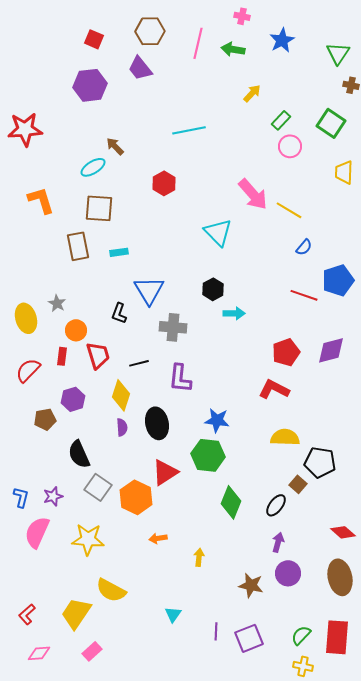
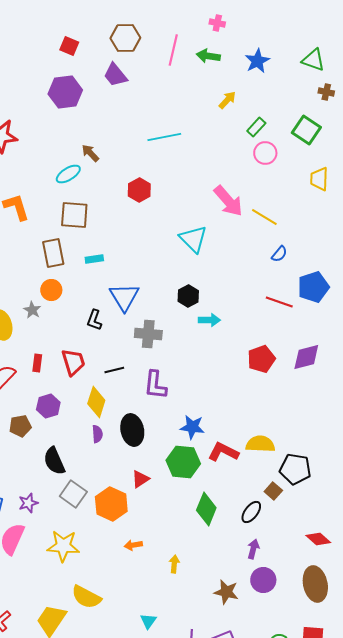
blue star: (282, 40) -> (257, 61), moved
green triangle: (338, 53) -> (313, 60), turned -45
orange circle: (76, 330) -> (51, 290), moved
red L-shape: (274, 389) -> (223, 452), moved
red triangle: (165, 472) -> (140, 479), size x0.7

